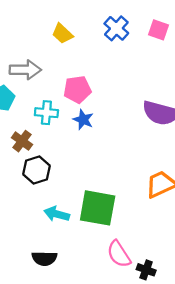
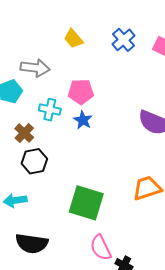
cyan arrow: (57, 214) -> (15, 200), moved, turned -30
black semicircle: (44, 258) -> (32, 243), size x1.4

